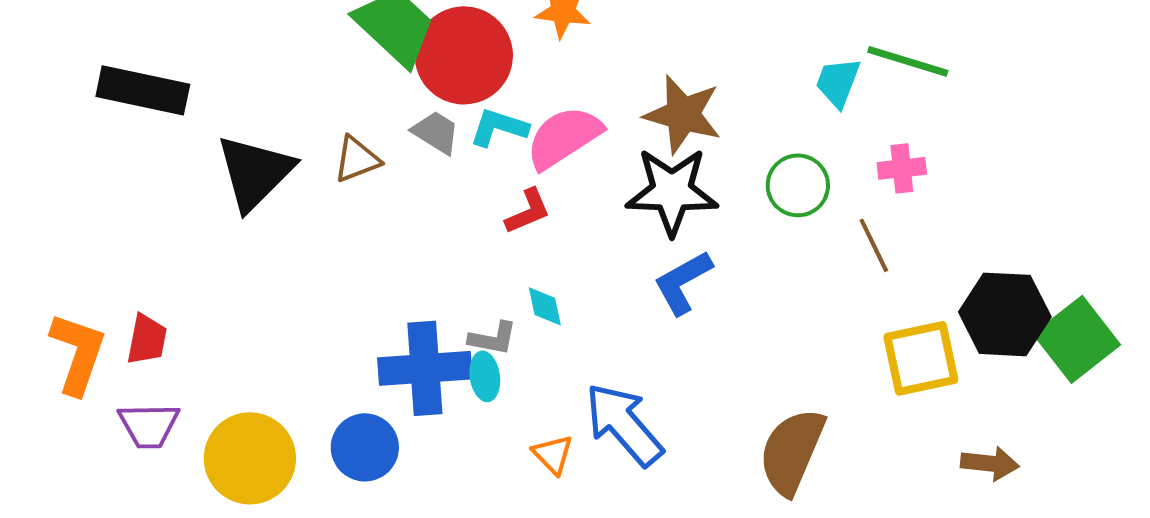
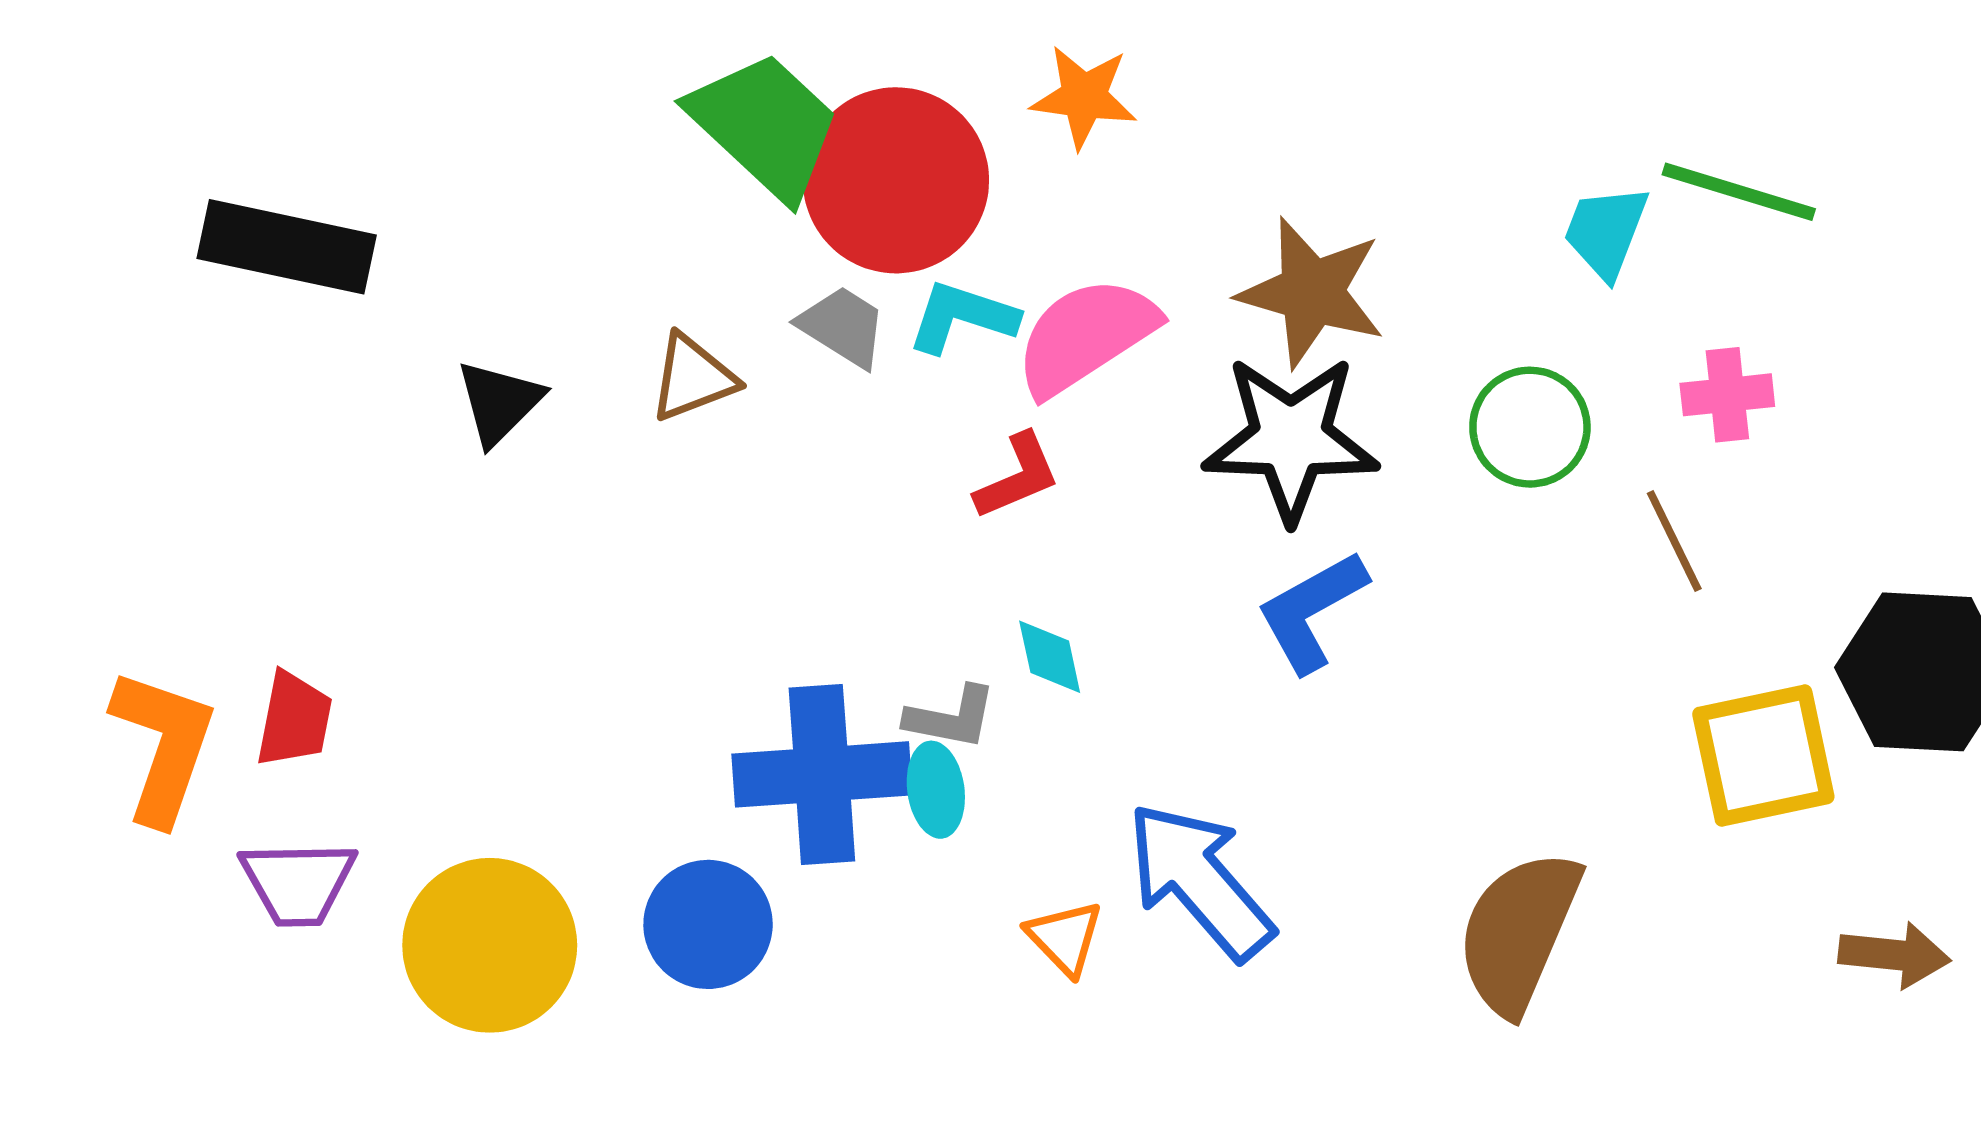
black triangle: (255, 172) -> (499, 402), size x0.6

